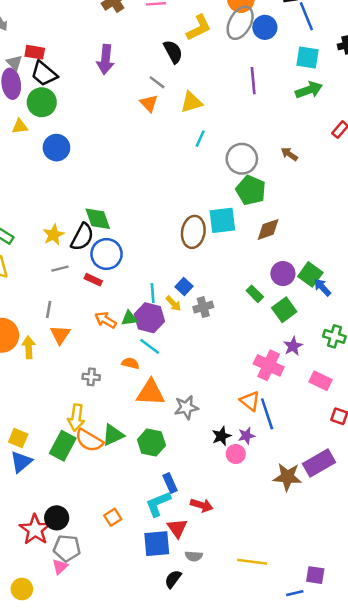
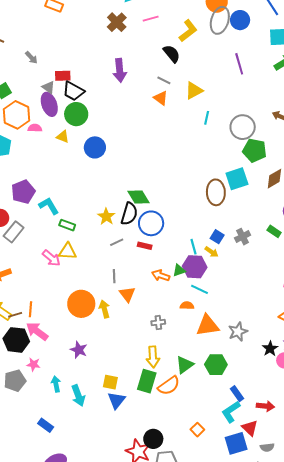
yellow triangle: (20, 126) -> (63, 137), turned 40
gray cross: (203, 307) -> (242, 237), moved
orange semicircle: (89, 440) -> (169, 386), moved, turned -55

